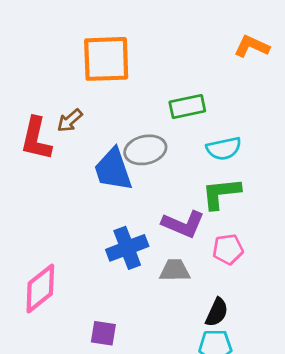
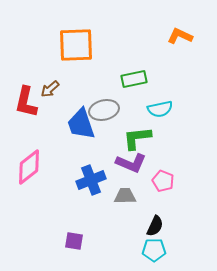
green L-shape: (221, 193) -> (137, 138), moved
pink pentagon: (228, 249) -> (163, 181), turned 30
pink diamond: (40, 288) -> (29, 167), moved

